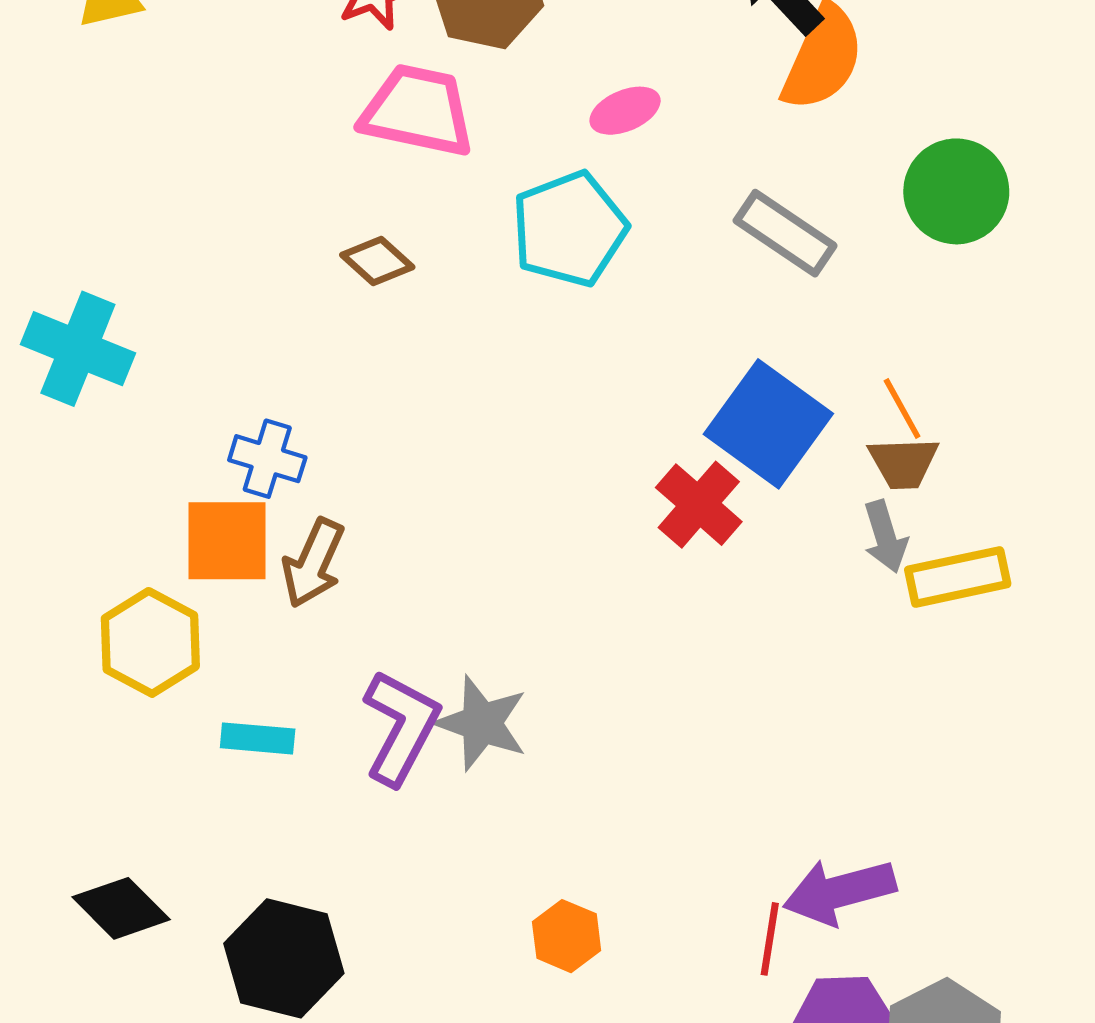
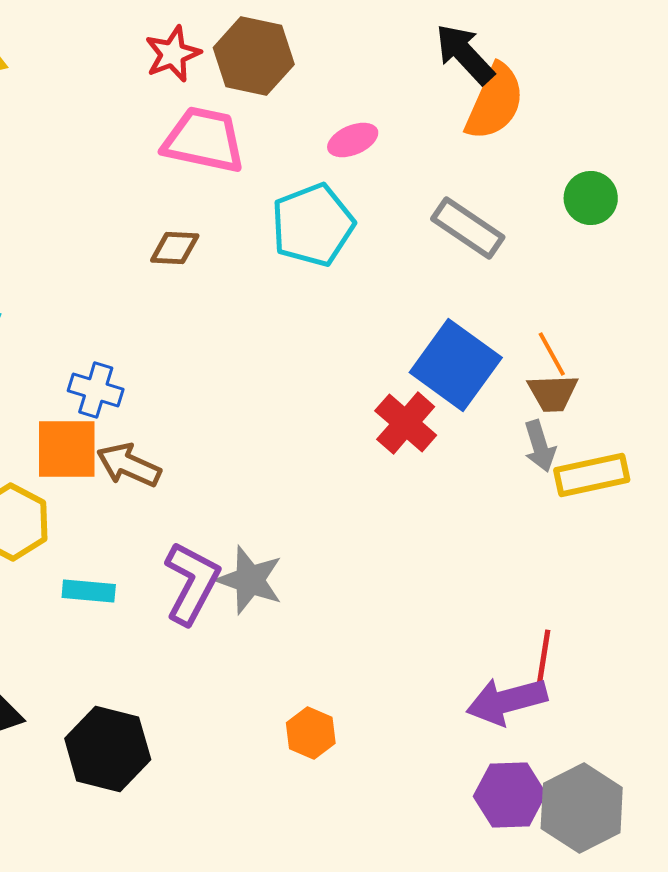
green circle: (956, 191) -> (591, 198), size x0.7
brown diamond: (377, 261) -> (175, 248), turned -39
brown arrow: (313, 563) -> (129, 465), turned 90
red line: (770, 939) -> (544, 656), moved

